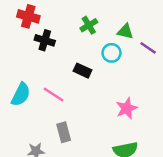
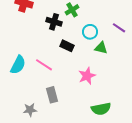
green triangle: (125, 31) -> (101, 48), moved
black cross: (45, 40) -> (54, 22), moved
pink star: (127, 108) -> (87, 76), moved

